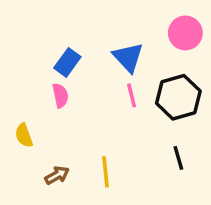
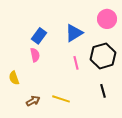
blue triangle: (128, 57) -> (74, 33), turned 42
pink line: (132, 95) -> (76, 63), moved
yellow line: (106, 172) -> (61, 99), turned -66

